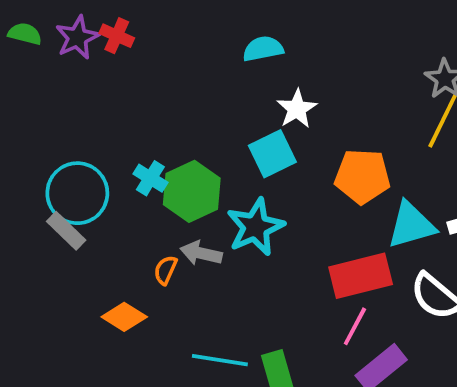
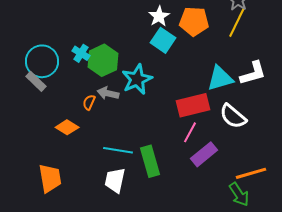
cyan square: (272, 154) -> (163, 40), moved, turned -30
orange pentagon: (362, 176) -> (194, 21), moved

